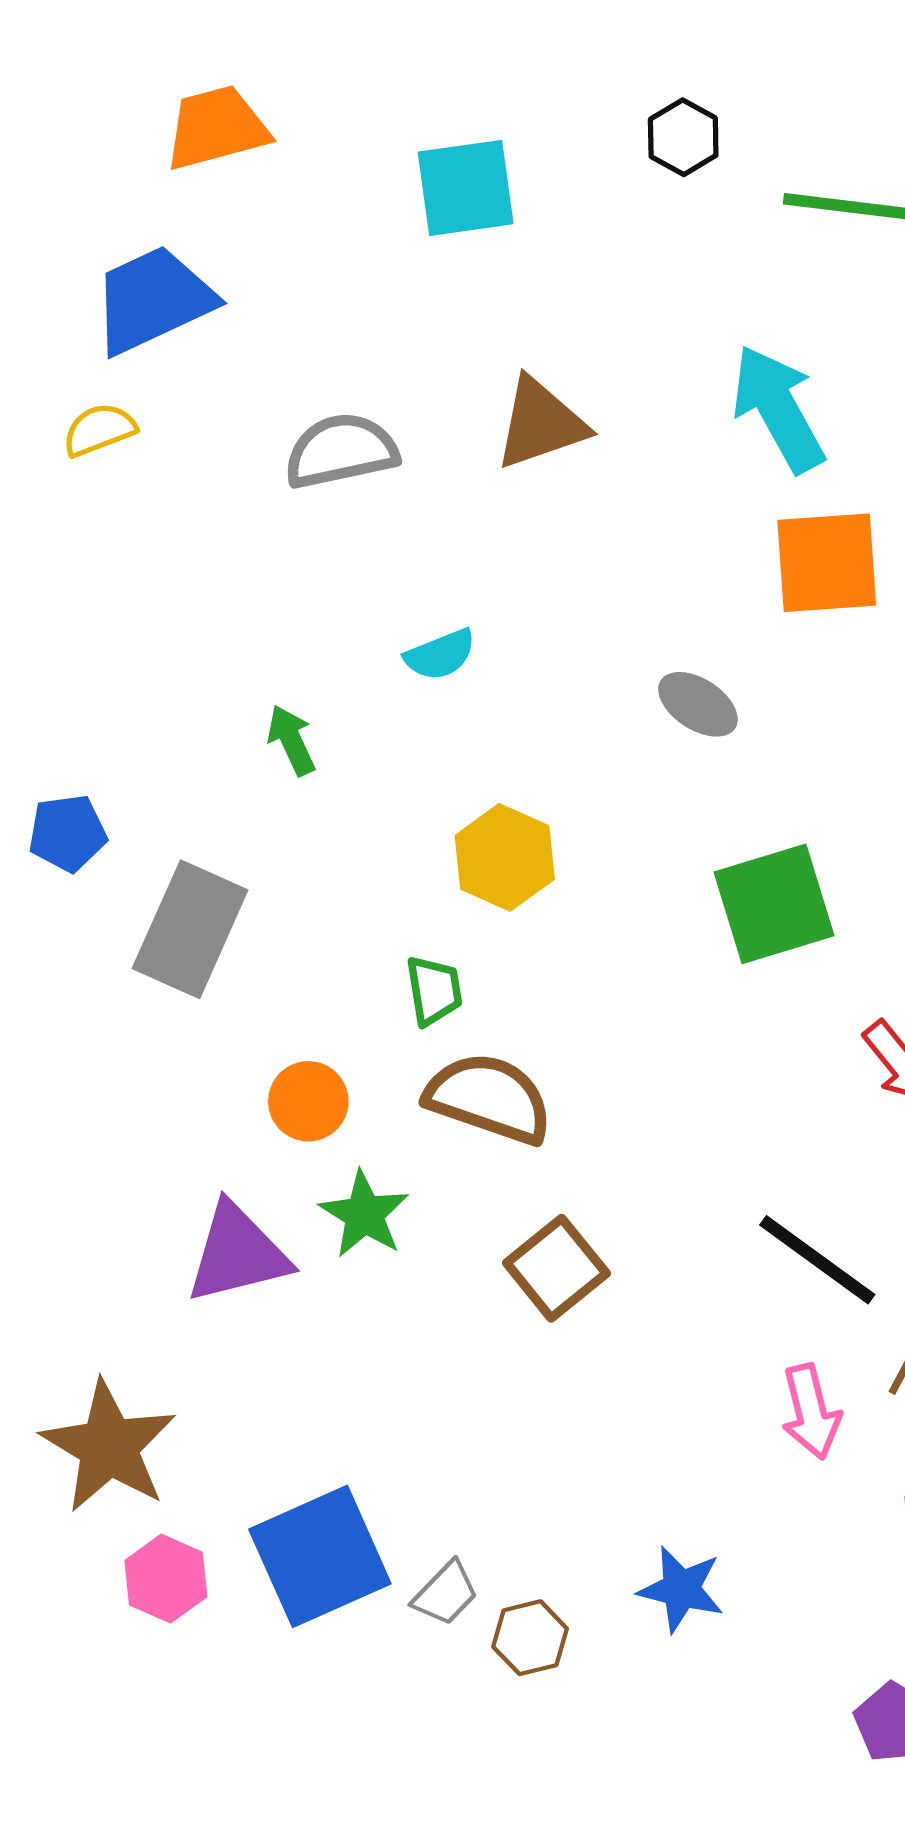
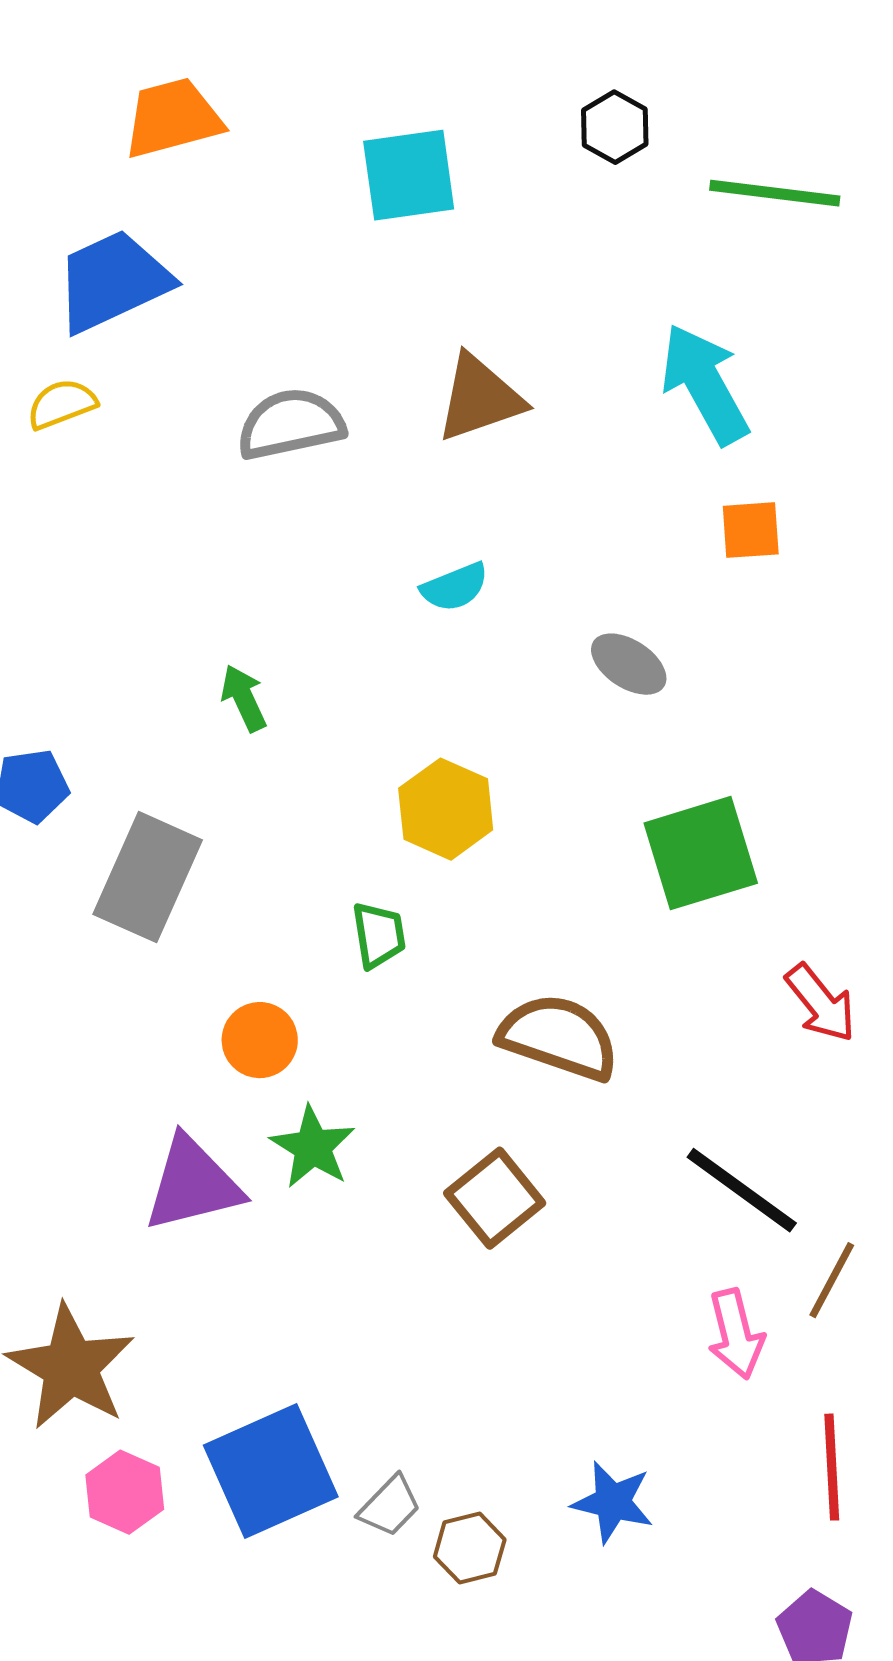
orange square: (827, 563) -> (751, 530), size x0.6
cyan semicircle: (440, 655) -> (455, 587), moved
brown semicircle: (489, 1098) -> (559, 1037), moved

